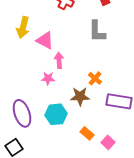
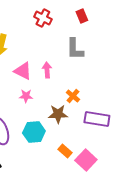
pink triangle: (45, 40) -> (23, 71), moved
pink arrow: (59, 60) -> (47, 70), moved
pink square: (108, 142) -> (86, 160), size x1.5

